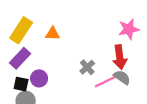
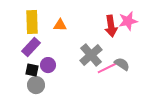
yellow rectangle: (21, 30) -> (32, 22), turned -35
red arrow: (120, 57) -> (111, 26), moved
gray cross: (87, 67) -> (91, 55), size x1.6

